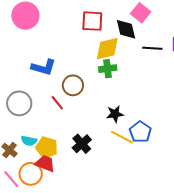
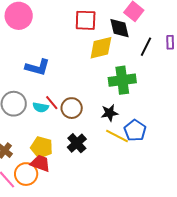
black line: (152, 48) -> (146, 47), turned -66
green cross: (108, 69) -> (122, 80), moved, size x1.5
brown circle: (73, 85) -> (72, 108), moved
cyan semicircle: (29, 141) -> (41, 107), moved

